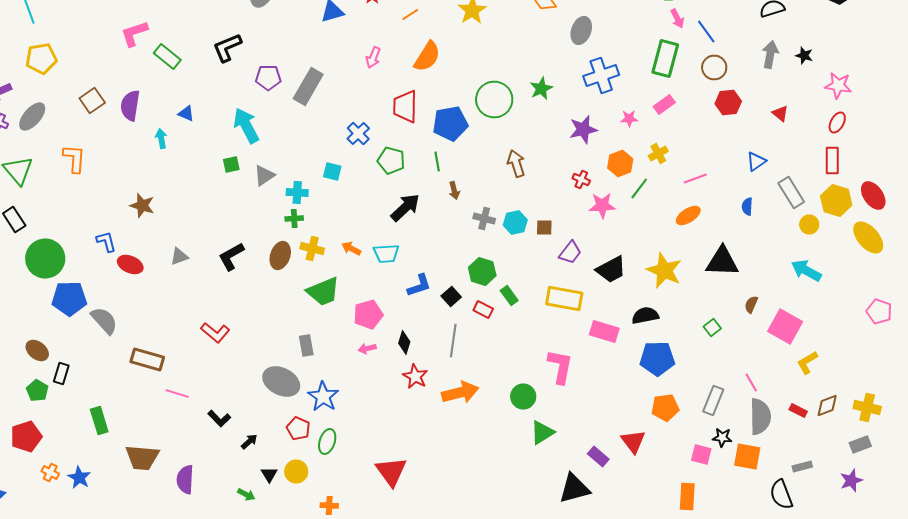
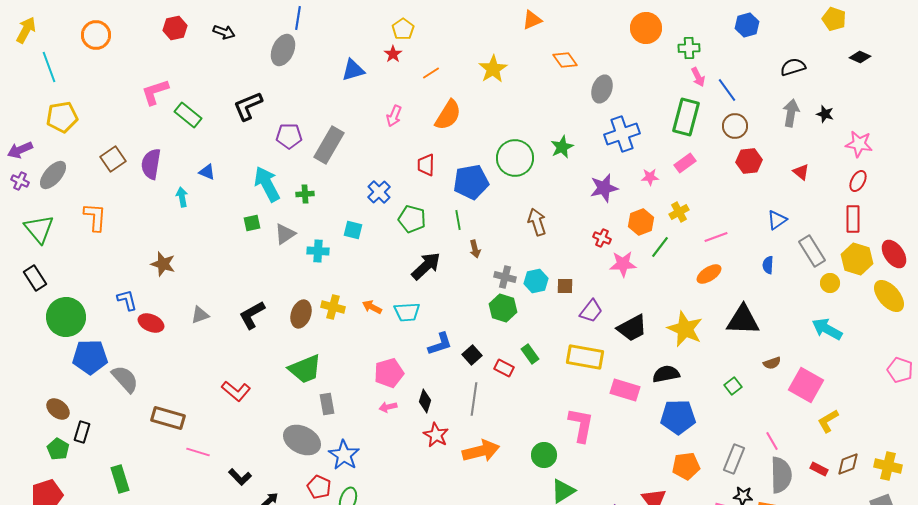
red trapezoid: (405, 106) -> (426, 165), size x0.7
green cross: (294, 218) -> (305, 194), moved
green hexagon: (482, 272) -> (503, 308), moved
green trapezoid: (323, 292) -> (305, 369), moved
brown semicircle: (751, 304) -> (772, 363), turned -132

